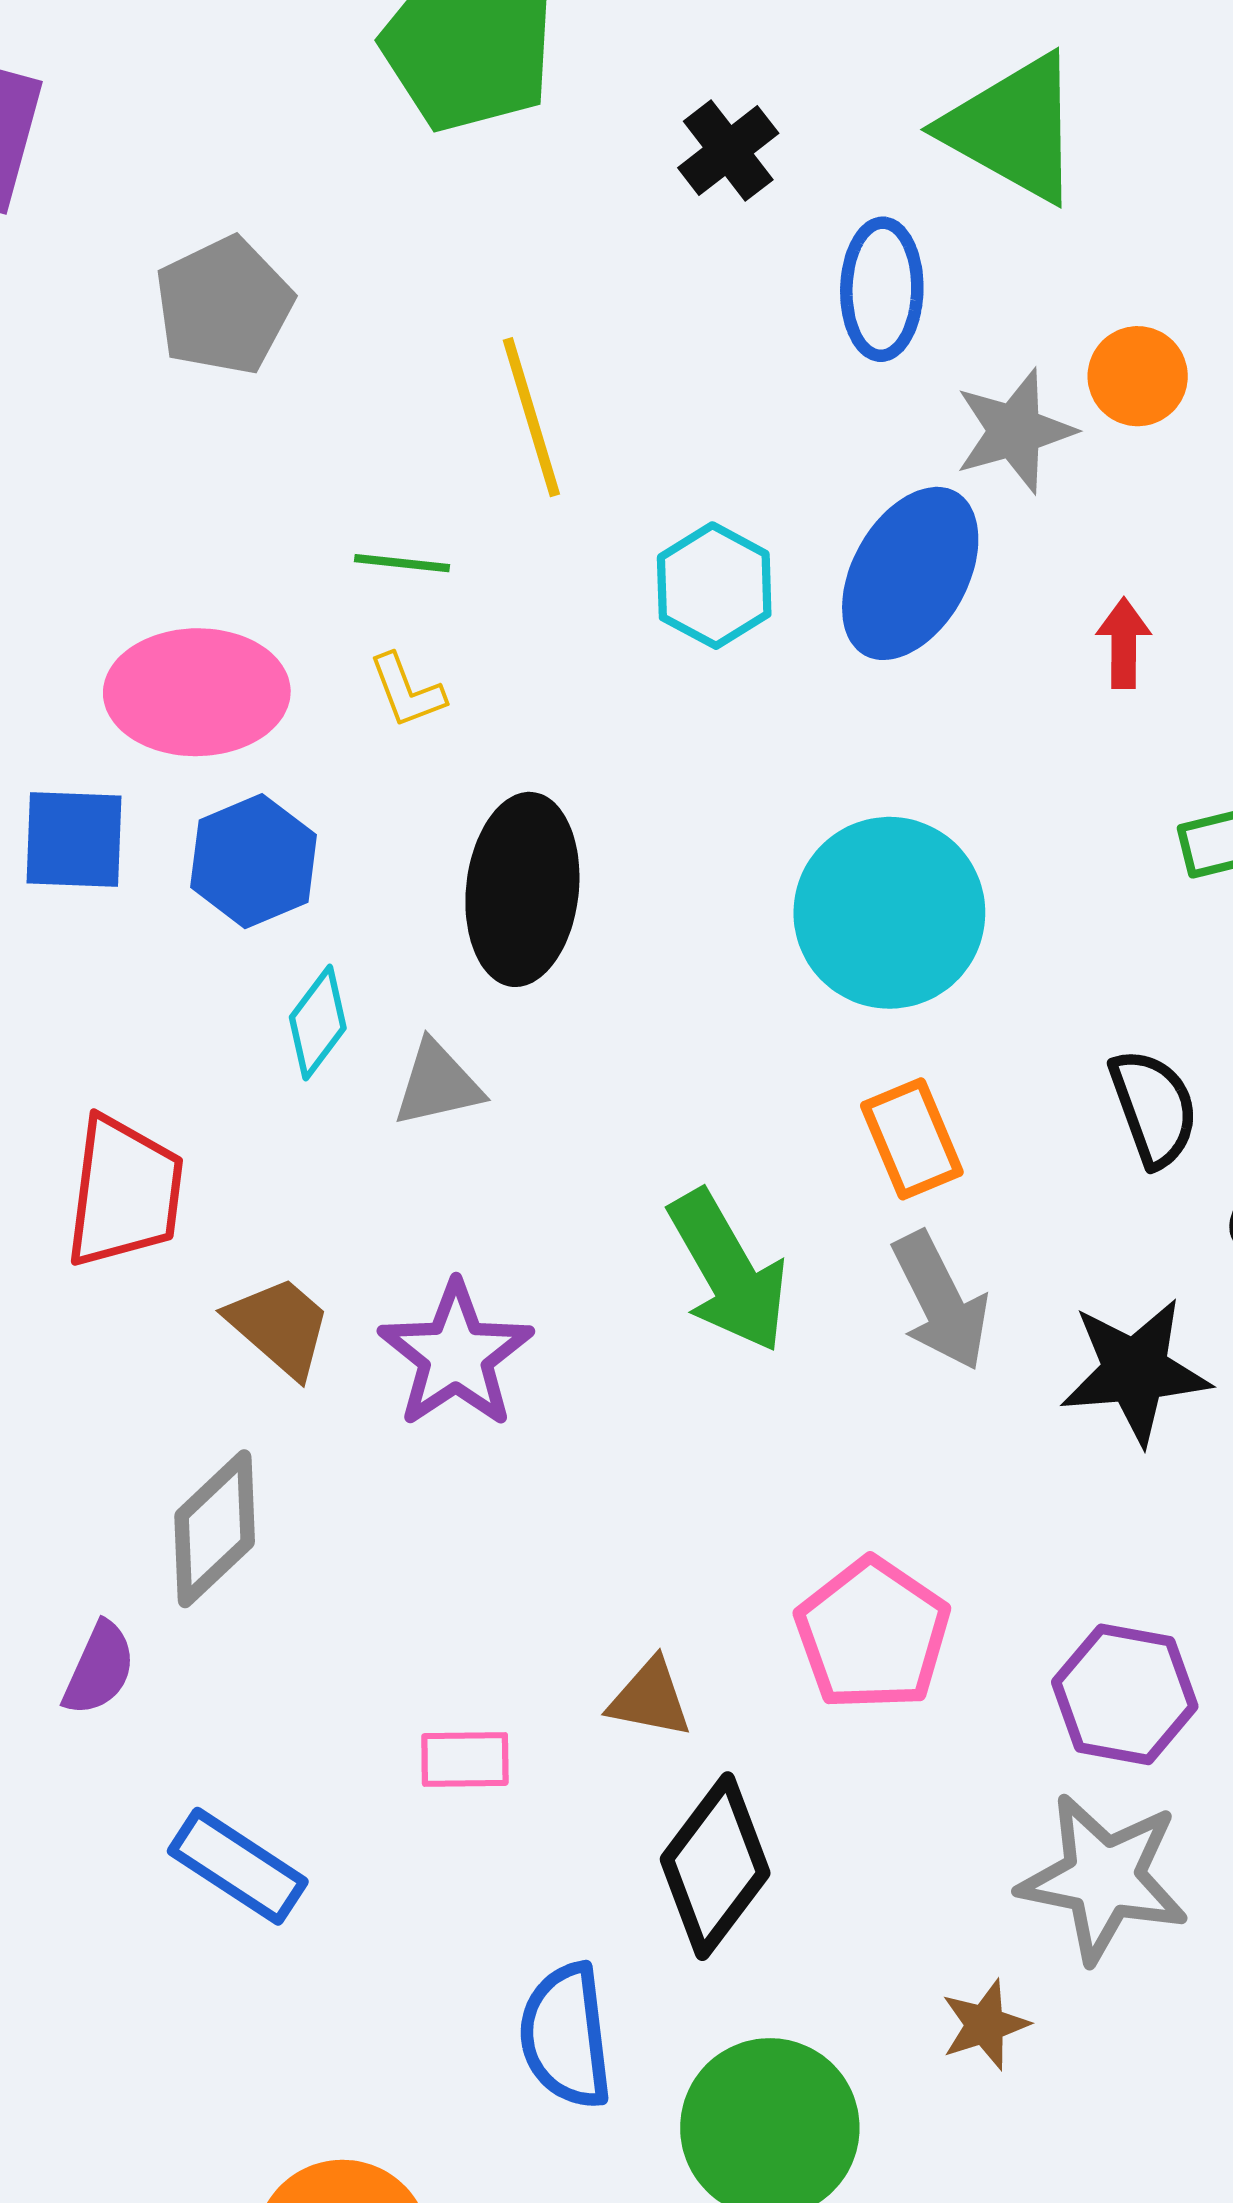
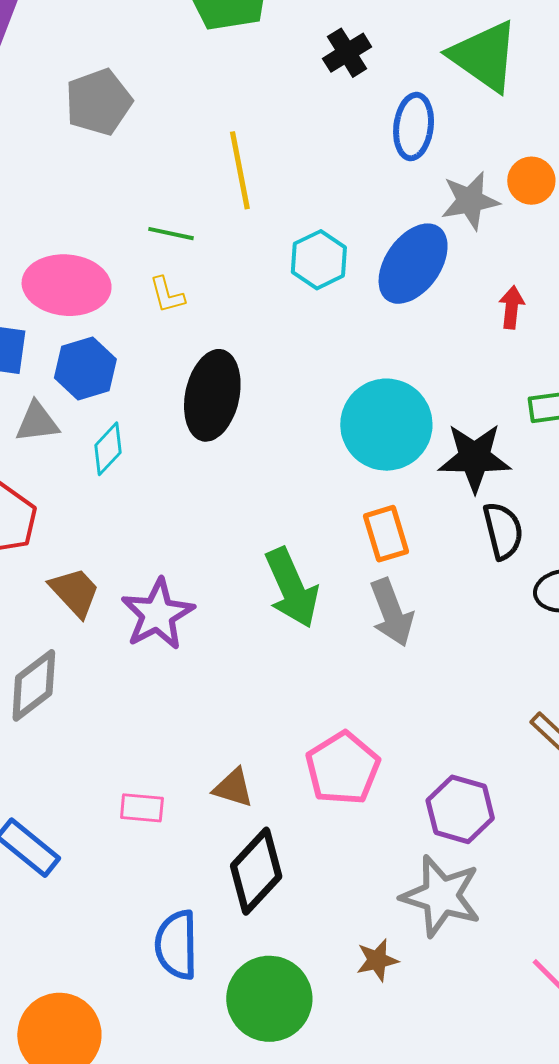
gray triangle: (438, 1084) -> (37, 422), moved
black star: (1135, 1371) -> (475, 458), moved

